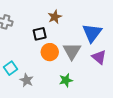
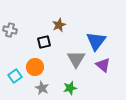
orange circle: (50, 52) -> (35, 67), moved
gray star: (27, 80) -> (42, 88), moved

